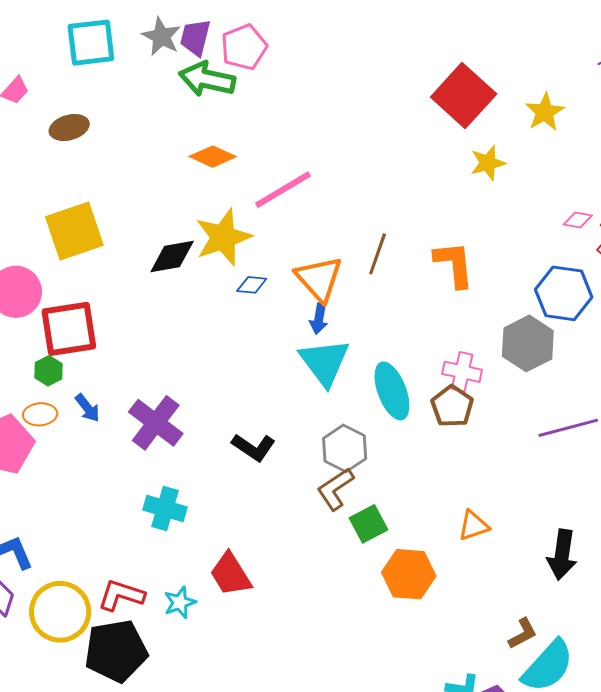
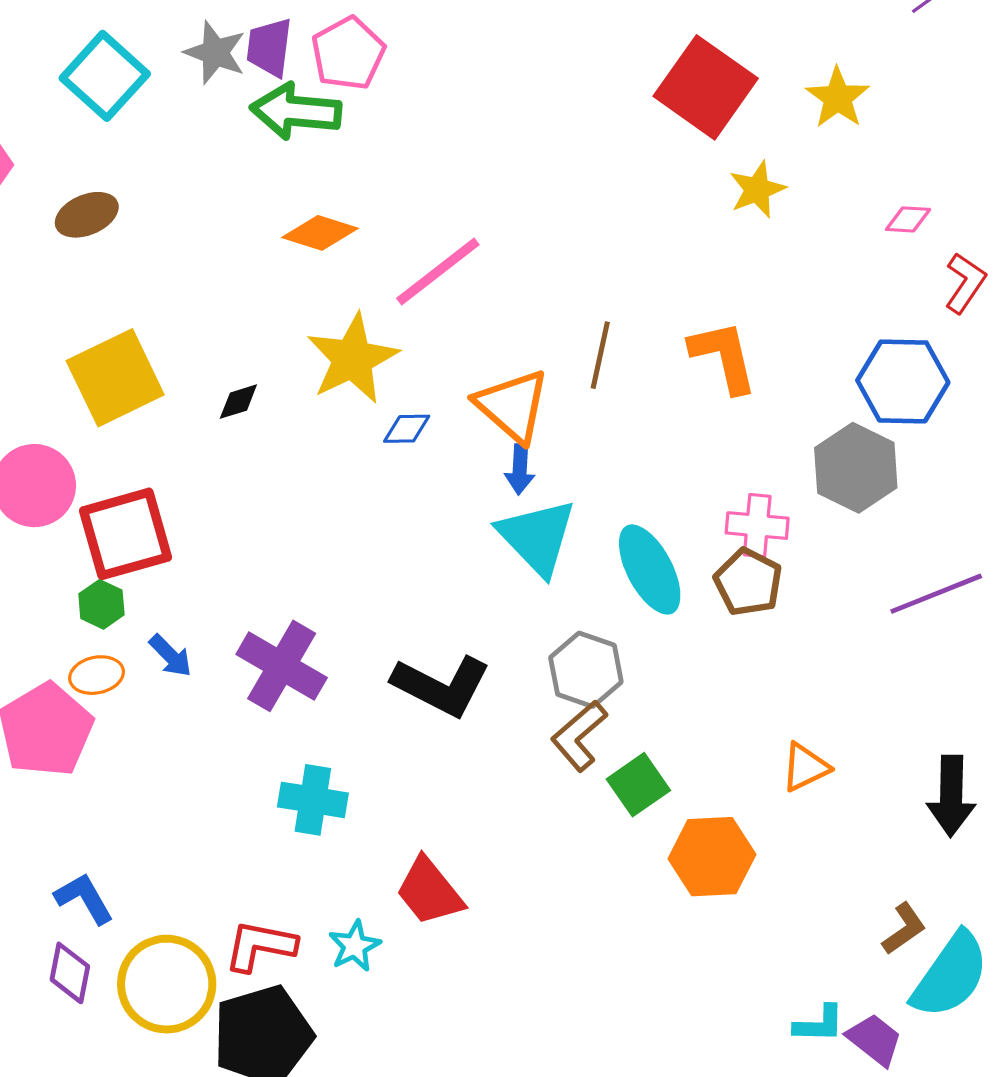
cyan square: (91, 43) -> (105, 76), turned -34
pink diamond: (578, 220) -> (908, 219), moved
black diamond: (172, 256) -> (238, 402), moved, size x0.6
black L-shape: (254, 447) -> (441, 686), size x1.4

